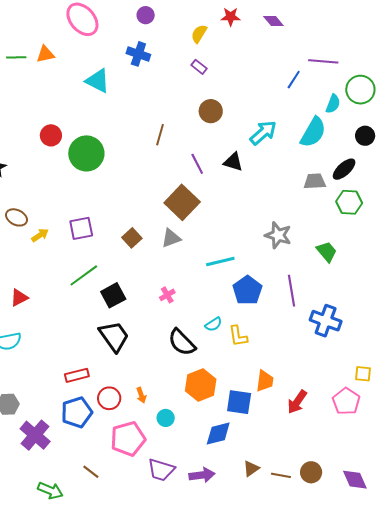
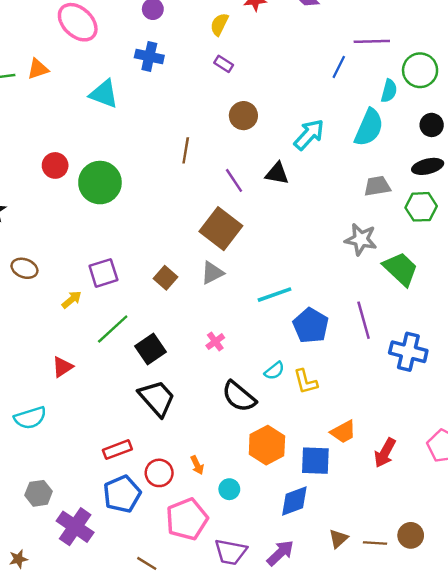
black ellipse: (344, 169) -> (428, 166), moved, turned 35
yellow arrow: (40, 235) -> (72, 300), moved
gray star: (278, 235) -> (361, 239), moved
green trapezoid: (327, 252) -> (401, 269), size x1.4
red triangle: (19, 298) -> (62, 367), moved
orange trapezoid: (265, 381) -> (343, 432), turned 60
purple arrow: (202, 475) -> (280, 553), turned -30

